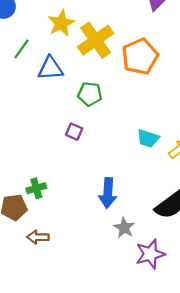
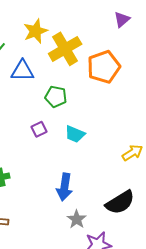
purple square: (74, 132) -> (39, 129), turned 35
cyan trapezoid: (148, 138) -> (75, 134), moved

